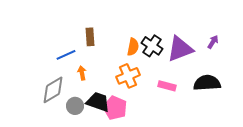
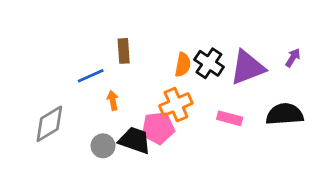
gray diamond: (53, 90) -> (49, 124), moved
pink pentagon: (115, 108) -> (158, 128), moved, turned -30

